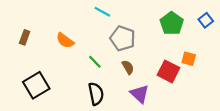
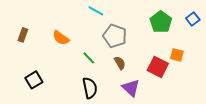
black square: (36, 85) -> (34, 80), size x0.7

